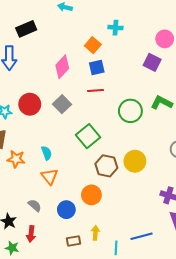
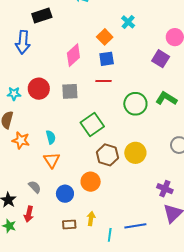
cyan cross: (115, 28) -> (128, 22), turned 32
gray square: (62, 104) -> (70, 91), turned 36

